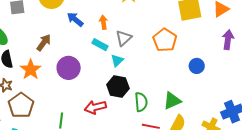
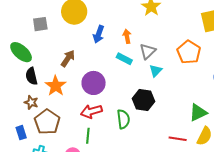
blue arrow: (75, 19) -> (99, 34), turned -108
cyan triangle: (117, 60) -> (156, 71), moved
green semicircle: (141, 102) -> (123, 119), moved
red arrow: (95, 107) -> (91, 111), moved

